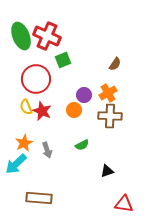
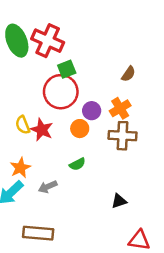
red circle: (36, 79) -> (61, 92), moved
green semicircle: (82, 145) -> (77, 164), moved
gray arrow: (47, 150) -> (48, 187), moved, turned 84

